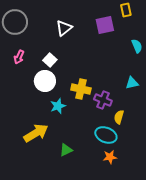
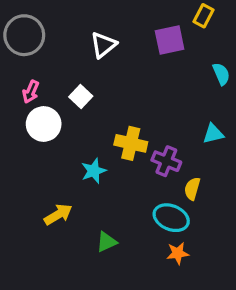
yellow rectangle: (126, 10) -> (204, 16), turned 40
white circle: (45, 81) -> (44, 124), moved
yellow arrow: (36, 133) -> (58, 214), size x0.7

